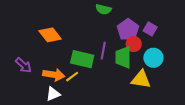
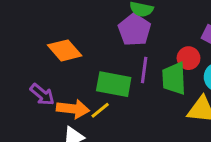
purple pentagon: (128, 30) -> (134, 30), moved
purple arrow: (23, 65) -> (42, 95), moved

